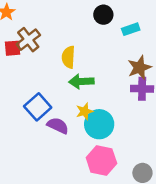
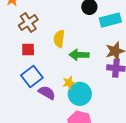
cyan rectangle: (131, 29) -> (110, 20), size x1.5
red square: (13, 48) -> (28, 49), moved
green arrow: (81, 81) -> (79, 55), moved

